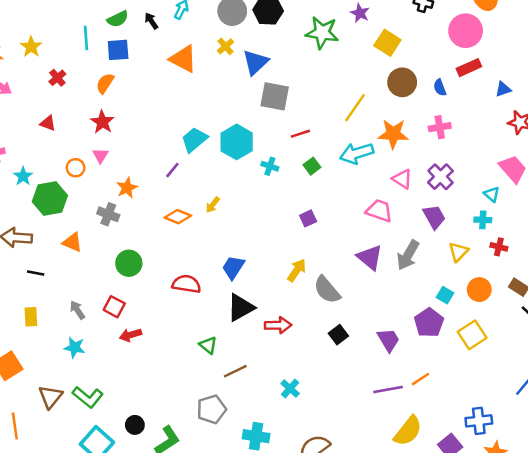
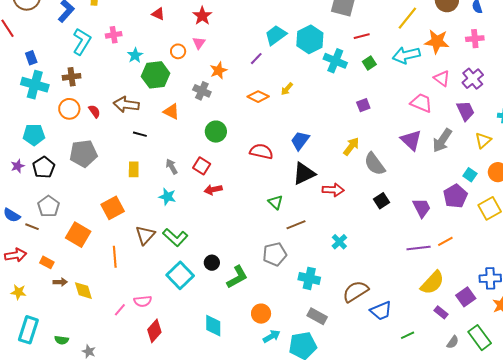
cyan cross: (270, 166) -> (335, 61), size x1.6

